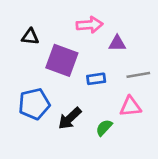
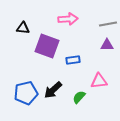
purple triangle: (117, 43) -> (107, 45), moved
gray line: (138, 75) -> (108, 24), moved
blue pentagon: (34, 104) -> (26, 93), moved

